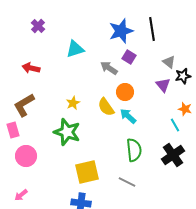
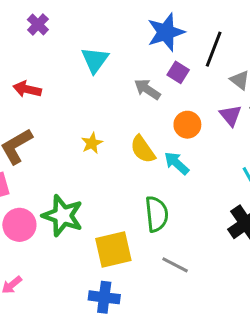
black line: (152, 29) -> (214, 49), moved, turned 30
cyan triangle: (75, 49) -> (95, 60), turned -36
orange circle: (125, 92) -> (187, 125), moved
green star: (67, 132) -> (63, 216), moved
green semicircle: (134, 150) -> (157, 214), moved

